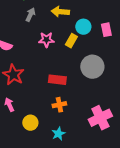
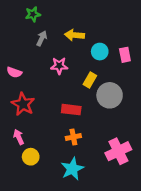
yellow rectangle: (71, 41) -> (90, 80), moved
yellow circle: (30, 123) -> (31, 157), moved
cyan star: (58, 134) -> (72, 169), size x1.5

